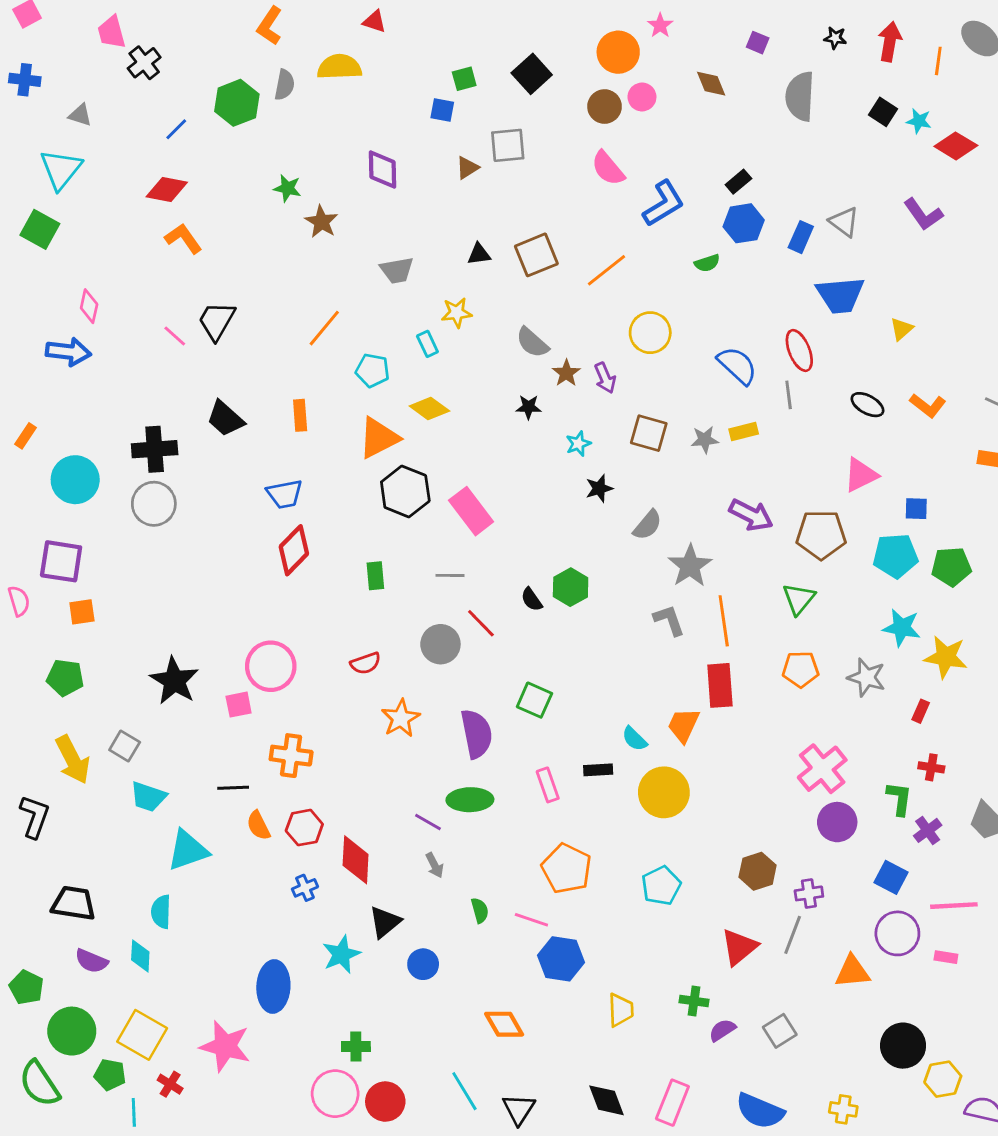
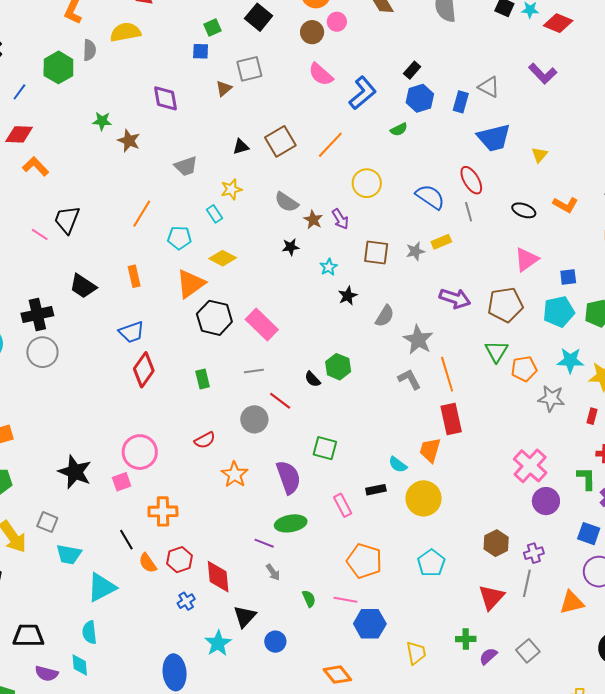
orange pentagon: (801, 669) -> (524, 369), moved
black line: (233, 788) -> (126, 540), turned 70

